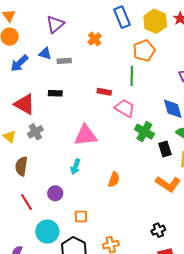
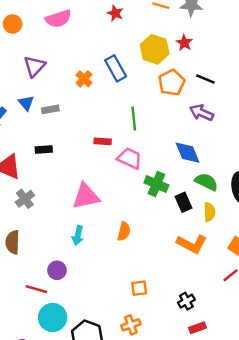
blue rectangle: (122, 17) -> (116, 68), moved
orange pentagon: (144, 51) -> (172, 83), moved
blue triangle: (45, 53) -> (26, 103), turned 40
orange semicircle: (114, 180) -> (124, 231), moved
red line: (26, 202) -> (36, 289), moved, turned -36
orange square: (81, 217) -> (139, 288), moved

